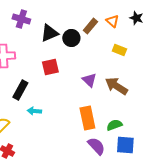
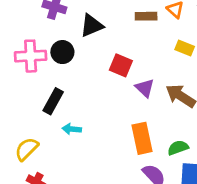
brown rectangle: (90, 26) -> (146, 16), turned 49
black circle: (71, 38) -> (62, 52), moved
red square: (50, 67) -> (121, 65), moved, turned 36

